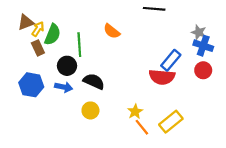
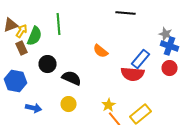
orange semicircle: (112, 31) -> (100, 51), moved
green line: (79, 45) -> (58, 24), moved
blue arrow: (64, 87) -> (34, 108), moved

